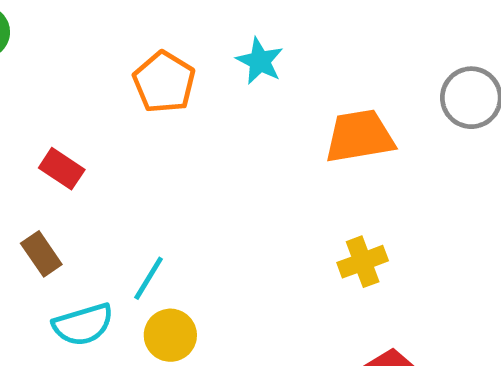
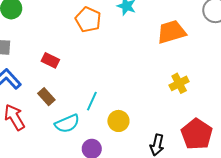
yellow circle: (170, 335) -> (118, 121), moved

